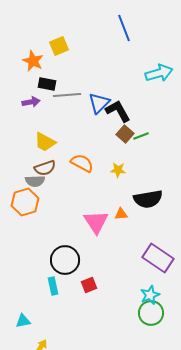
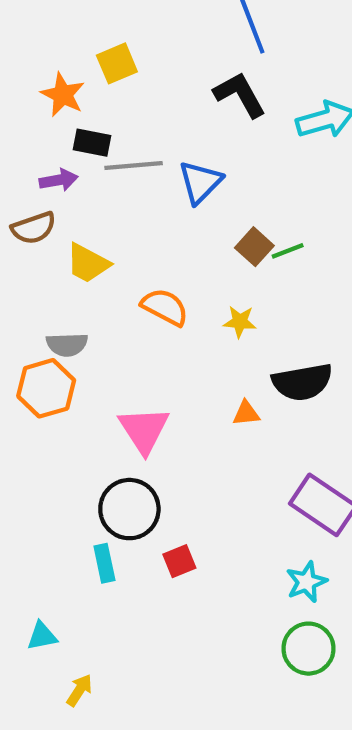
black L-shape: (118, 111) -> (240, 95), moved
brown semicircle: (45, 168) -> (34, 228), moved
pink triangle: (96, 222) -> (144, 430), moved
green circle: (151, 313) -> (309, 649), moved

